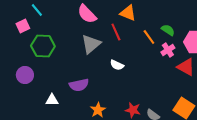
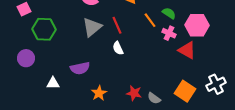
red line: (116, 32) -> (117, 25), moved
pink cross: (168, 50) -> (169, 33), turned -32
white semicircle: (117, 65) -> (118, 48), turned 40

